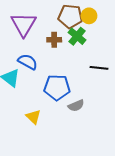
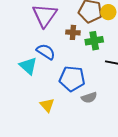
green cross: (77, 36) -> (94, 41), moved, turned 36

